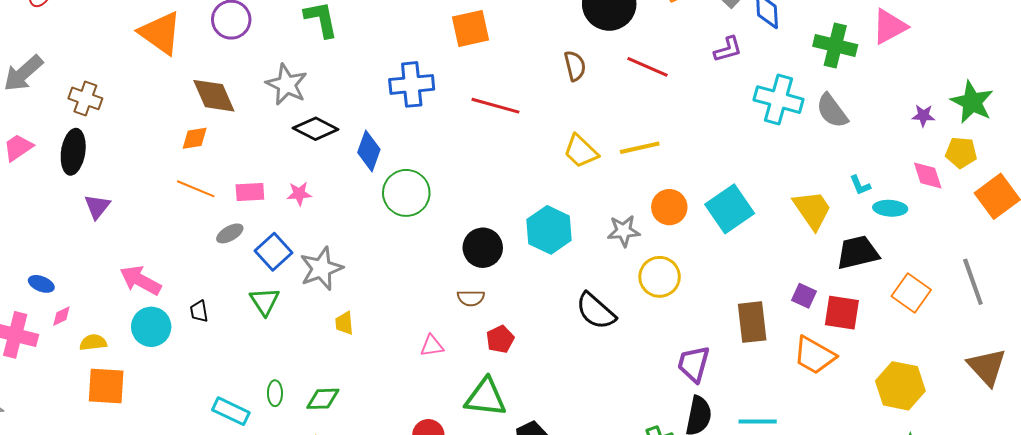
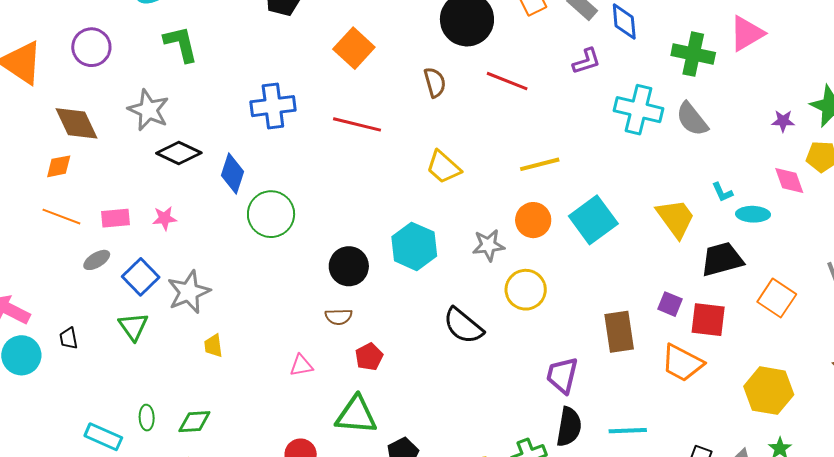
orange square: (471, 29) -> (354, 48), moved, turned -33
yellow line: (640, 148) -> (540, 164), moved

